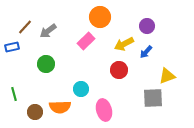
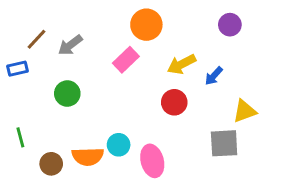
purple circle: (147, 26) -> (230, 25), moved
cyan circle: (81, 89) -> (119, 145), moved

